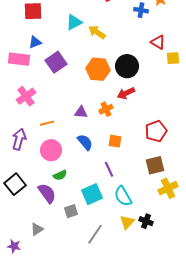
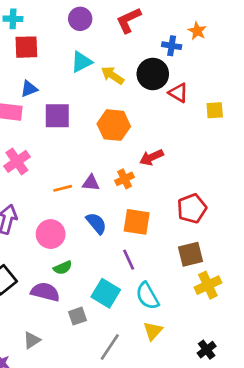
red triangle: (158, 42) -> (178, 93), moved
purple square: (56, 62) -> (57, 116), turned 35
black circle: (127, 66) -> (153, 74), moved
orange line: (47, 123) -> (63, 188), moved
orange square: (115, 141) -> (137, 222), size x1.5
purple semicircle: (47, 193) -> (45, 292), turned -40
cyan square: (92, 194) -> (106, 293), turned -35
black cross: (146, 221) -> (207, 350), moved, turned 32

